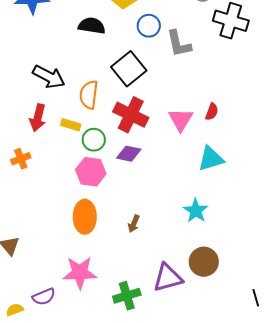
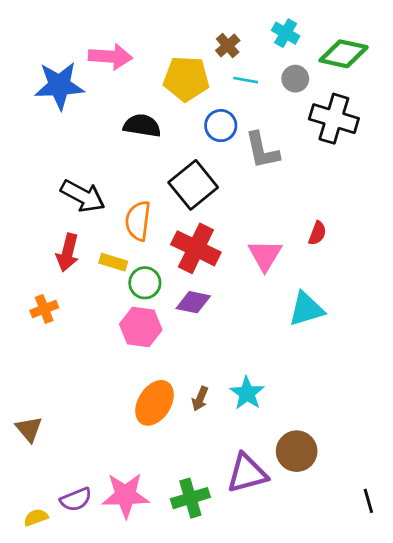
red semicircle: (212, 112) -> (317, 233), moved
cyan star: (196, 211) -> (247, 393), moved
orange ellipse: (85, 217) -> (155, 403), moved, turned 32
pink star: (80, 273) -> (126, 495), moved

